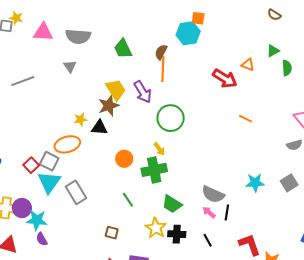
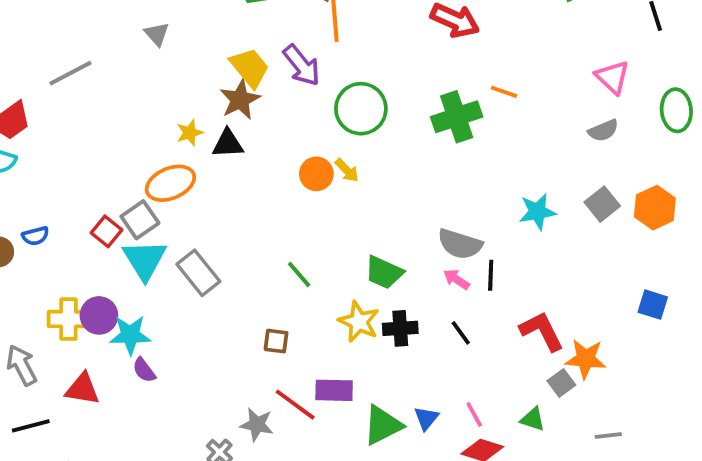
orange circle: (124, 159) -> (316, 174), moved
gray square: (49, 161) -> (140, 220), turned 36
green cross: (154, 170) -> (457, 117), moved

